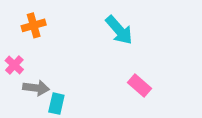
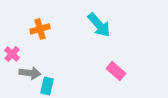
orange cross: (34, 25) -> (40, 29), moved

